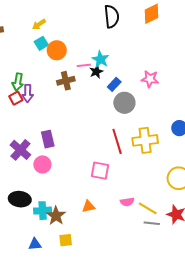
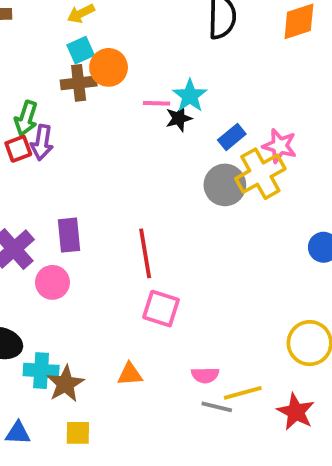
brown cross: (66, 81) -> (79, 83), moved
blue rectangle: (114, 84) -> (232, 137), moved
yellow cross: (145, 140) -> (260, 174), moved, turned -30
red line: (117, 141) -> (145, 253), moved
yellow line: (148, 208) -> (243, 393), turned -54
gray line: (152, 223) -> (217, 407), moved

